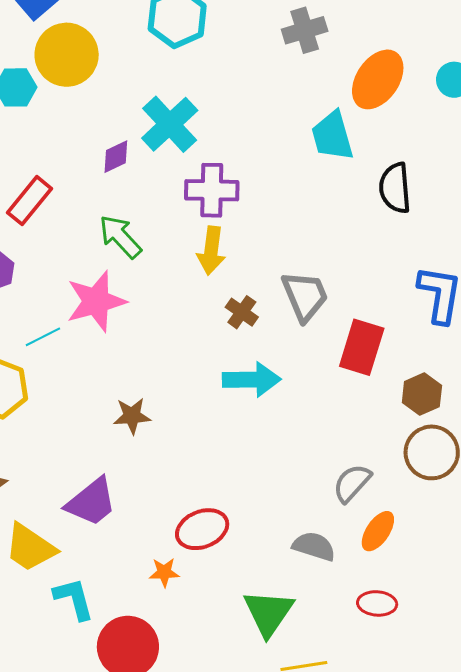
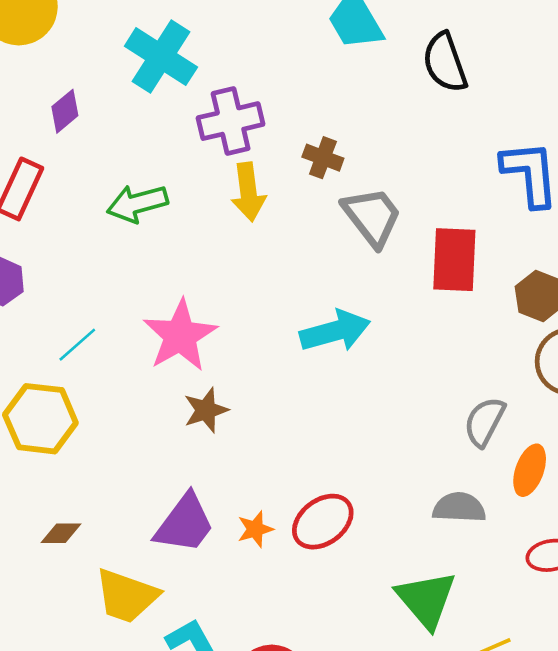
purple diamond: (116, 157) -> (65, 111), moved
green arrow: (120, 237) -> (137, 203), turned -48
pink star: (96, 301) -> (180, 336), moved
brown cross: (242, 312) -> (323, 158), moved
orange star: (164, 572) -> (255, 529), moved

